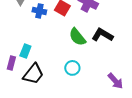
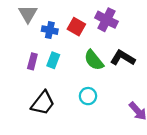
cyan rectangle: (25, 51) -> (53, 60), moved
purple rectangle: (11, 63) -> (32, 61), moved

